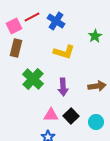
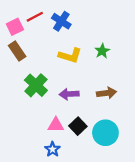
green star: (95, 36) -> (102, 51), moved
brown rectangle: (16, 48) -> (17, 51), turned -48
purple arrow: (63, 87) -> (69, 94), turned 90
cyan circle: (96, 122) -> (105, 133), size x1.5

